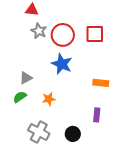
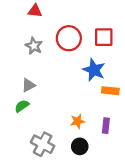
gray star: (39, 31) -> (34, 46), moved
blue star: (62, 64) -> (94, 70), moved
orange star: (49, 99) -> (78, 121), moved

